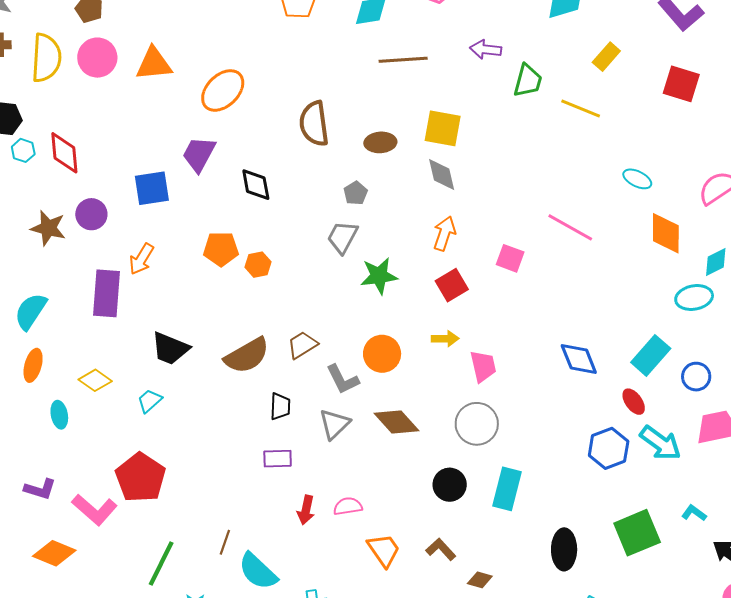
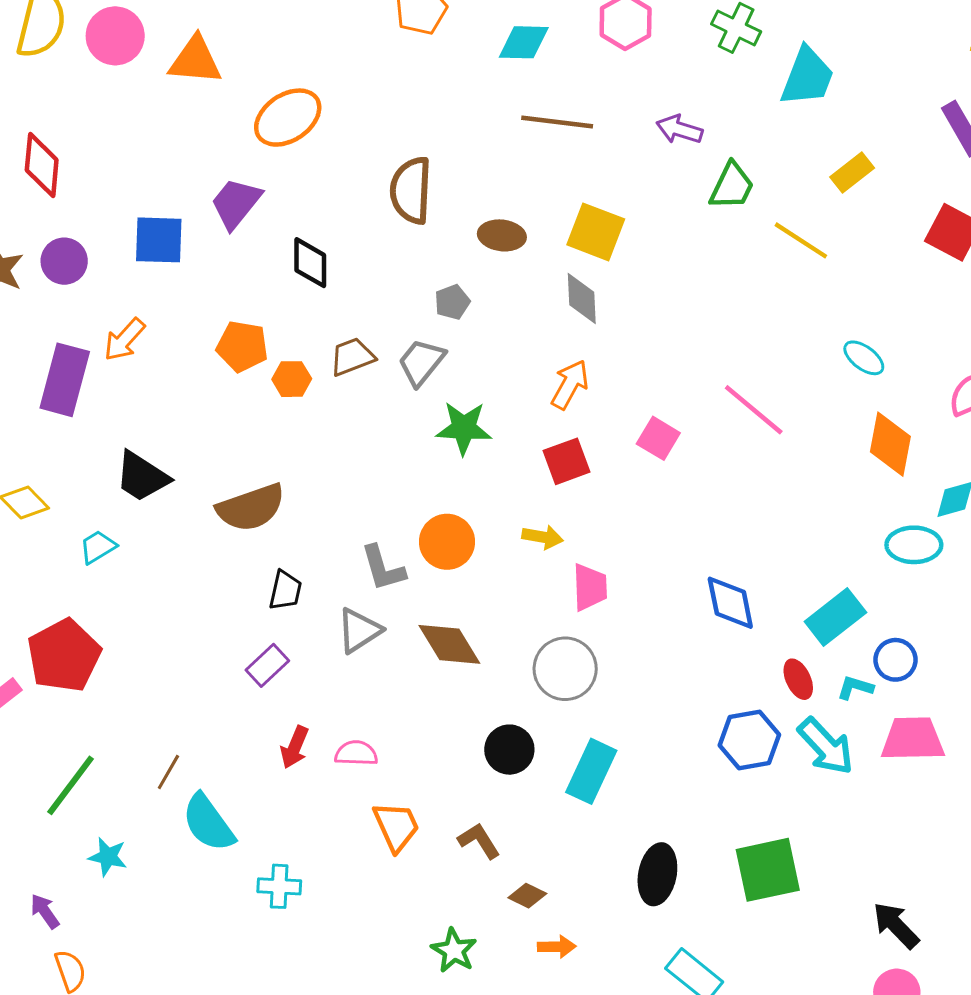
brown trapezoid: (302, 345) -> (352, 357), moved
purple rectangle: (278, 459) -> (267, 665), turned -52
cyan L-shape: (694, 513) -> (855, 688), moved, turned -30

